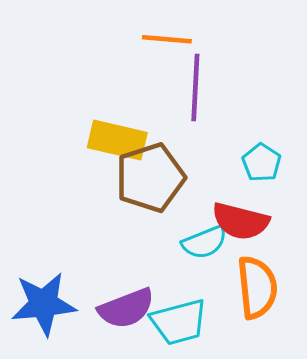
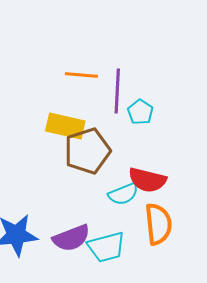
orange line: (167, 39) -> (81, 75), moved
cyan pentagon: (262, 163) -> (140, 112), moved

